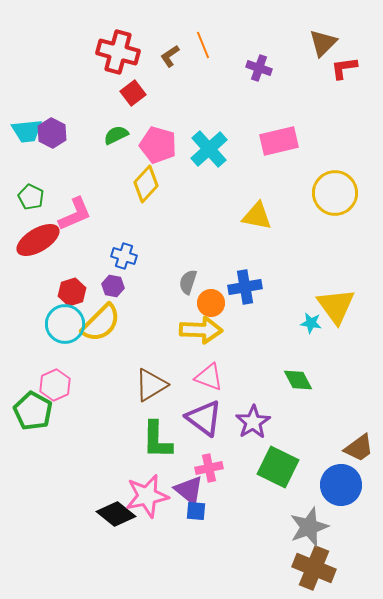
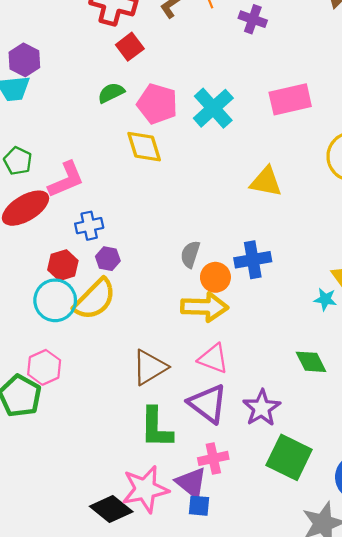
purple cross: (259, 68) -> (253, 19), moved
purple hexagon: (52, 133) -> (24, 60), moved
yellow diamond: (146, 184) -> (144, 147), turned -60
blue cross: (124, 256) -> (89, 226), moved, turned -30

